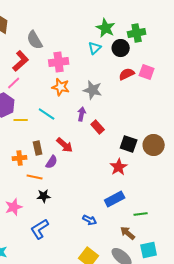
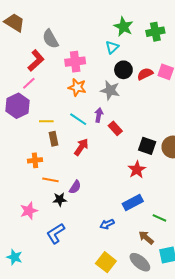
black circle: (121, 48) -> (123, 70), moved
cyan line: (47, 114) -> (78, 119), moved
yellow line: (21, 120) -> (46, 121), moved
red arrow: (65, 145) -> (81, 147), turned -96
brown rectangle: (38, 148) -> (54, 139), moved
purple semicircle: (52, 162) -> (75, 187), moved
green line: (141, 214) -> (159, 218), turned 32
blue arrow: (90, 220) -> (107, 224), turned 128

